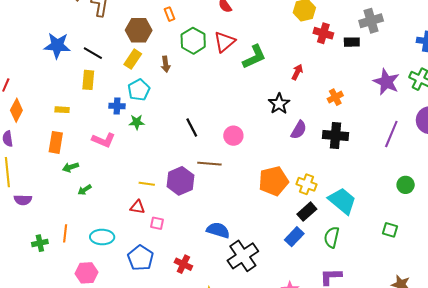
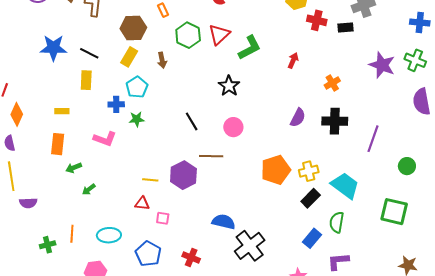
black star: (279, 104) -> (229, 86), moved
purple line: (391, 134) -> (373, 139), moved
yellow cross: (307, 184) -> (309, 171), turned -30
green square: (390, 230) -> (394, 212), size x1.8
blue rectangle: (294, 237) -> (312, 238), moved

